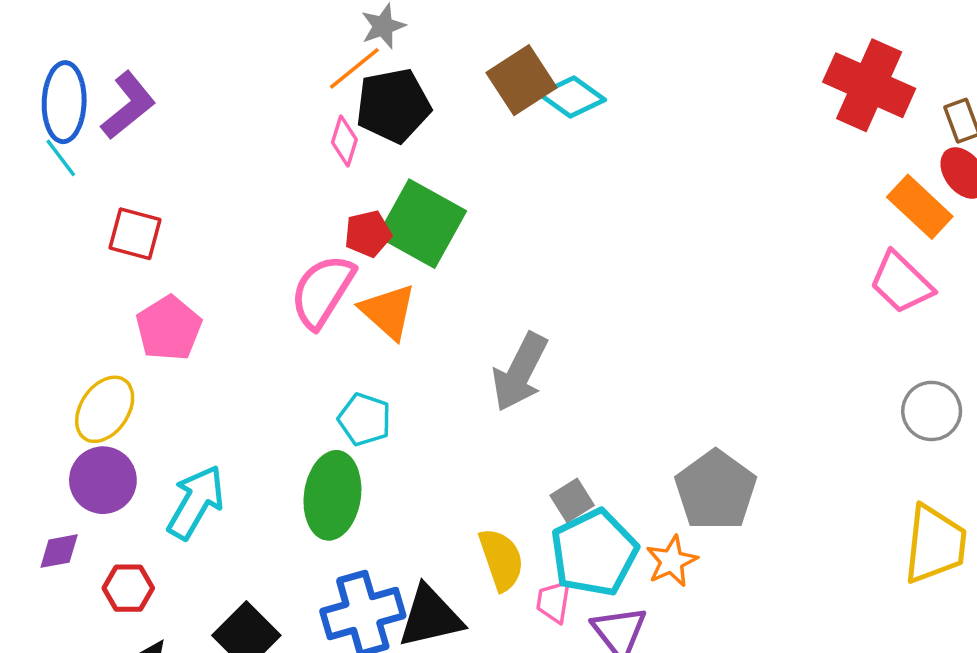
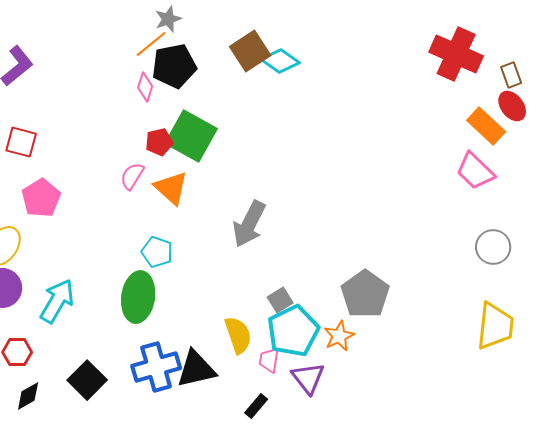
pink semicircle: (322, 291) -> (132, 176), size x0.6

